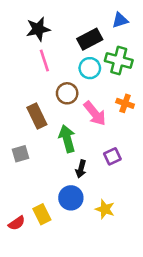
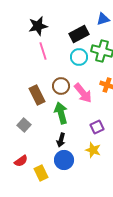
brown circle: (67, 93) -> (61, 86), moved
gray square: (20, 154) -> (24, 125), turned -32
black arrow: (81, 169) -> (61, 140), moved
yellow star: (105, 209) -> (93, 150), moved
red semicircle: (17, 223) -> (21, 161), moved

